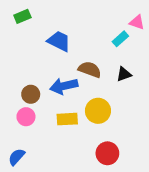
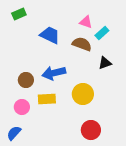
pink triangle: (137, 22) -> (86, 22), moved
brown semicircle: (90, 69) -> (82, 44), moved
pink circle: (26, 117) -> (22, 107), moved
yellow rectangle: (67, 119) -> (47, 99), moved

